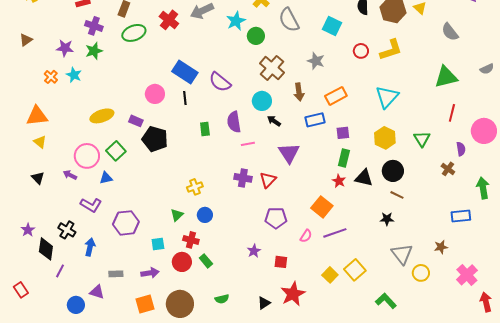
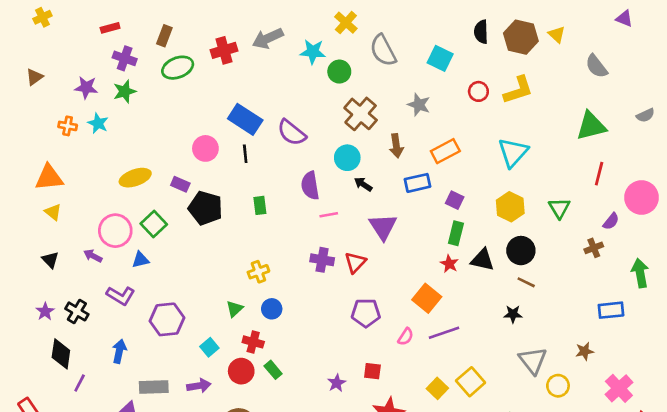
red cross: (169, 20) -> (224, 50), turned 36
cyan star: (236, 21) -> (313, 52), turned 30
orange cross: (51, 77) -> (68, 126), turned -32
green rectangle: (205, 129) -> (260, 205), moved
purple square: (343, 133) -> (455, 200), turned 32
purple semicircle: (461, 149) -> (611, 221), turned 48
brown cross: (448, 169) -> (594, 248), turned 32
purple star: (28, 230) -> (45, 311), moved
black cross: (67, 230) -> (77, 311), moved
cyan square: (158, 244) -> (209, 347), turned -32
purple star: (254, 251) -> (337, 383), moved
gray rectangle: (116, 274) -> (154, 387), size x1.5

